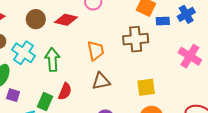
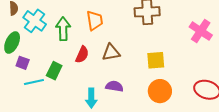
orange trapezoid: (96, 51) -> (95, 21), moved
red semicircle: (65, 91) -> (82, 55), moved

